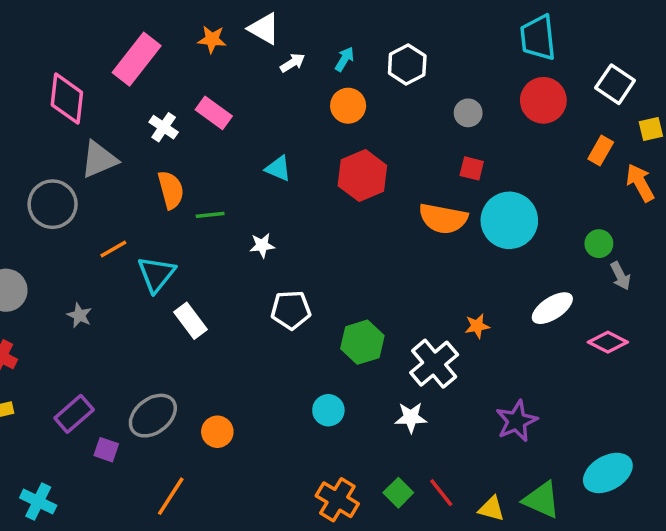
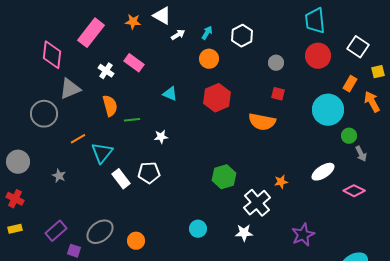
cyan circle: (509, 220) -> (328, 110), moved
white pentagon: (291, 310) -> (149, 173), moved
green hexagon: (362, 342) -> (224, 177), moved

